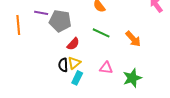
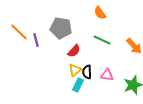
purple line: (41, 13) -> (36, 40), moved, turned 64
orange line: (18, 25) -> (19, 32), turned -42
black semicircle: (63, 65) -> (87, 72), moved

